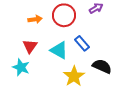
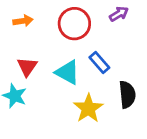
orange arrow: (35, 19) -> (23, 21), moved
black semicircle: (102, 66) -> (127, 94), turned 60

